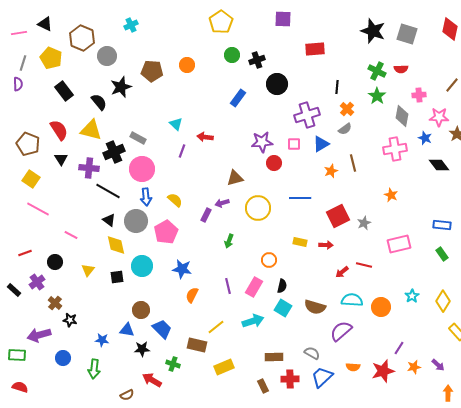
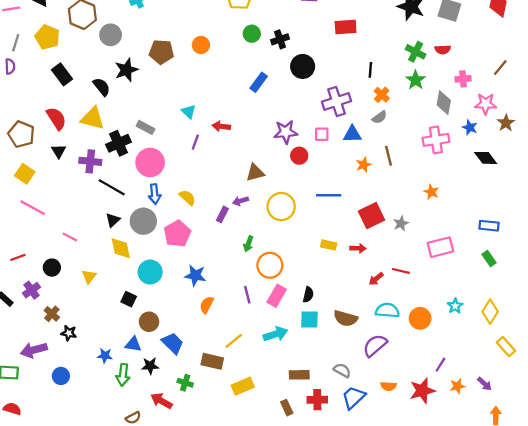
blue triangle: (321, 144) -> (352, 134), turned 30
black triangle: (109, 220) -> (113, 220), turned 40
orange circle: (269, 260) -> (270, 265), moved, size x1.5
black square: (117, 277) -> (129, 299), moved, turned 32
cyan square: (283, 308) -> (309, 319), turned -30
green arrow: (94, 369) -> (123, 375), moved

